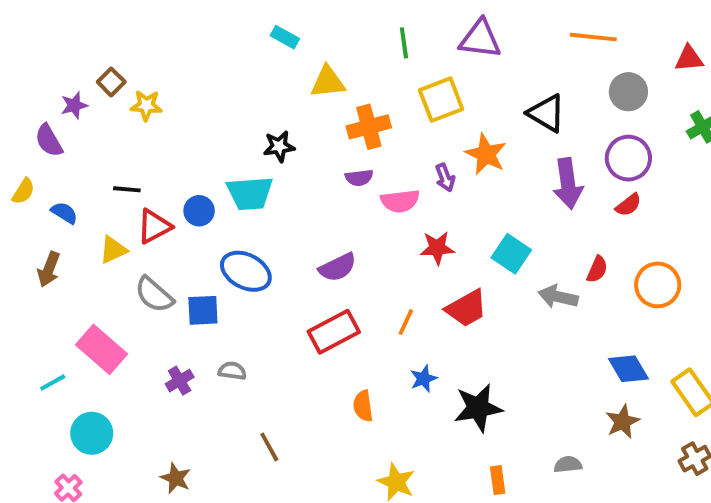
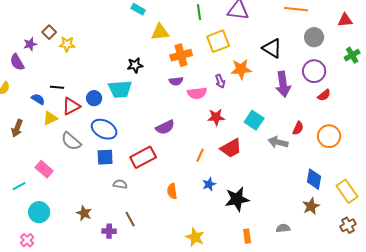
orange star: (486, 154) -> (241, 69), turned -30
red semicircle: (628, 205) -> (324, 95), moved
blue semicircle: (64, 213) -> (38, 99), moved
blue ellipse: (246, 271) -> (104, 129), moved
blue square: (203, 310) -> (105, 157), moved
red rectangle: (334, 332) -> (143, 157), moved
pink rectangle: (101, 349) -> (44, 169), size x0.7
blue diamond: (628, 369) -> (314, 179), turned 40
gray semicircle: (232, 371) -> (120, 184), moved
purple cross: (180, 381) -> (109, 231), moved, turned 32
orange semicircle: (363, 406) -> (172, 191), moved
brown star: (176, 478) -> (84, 213), moved

